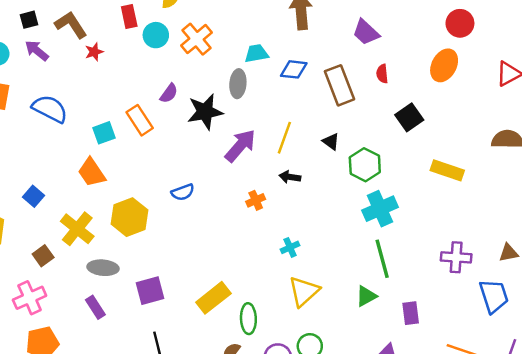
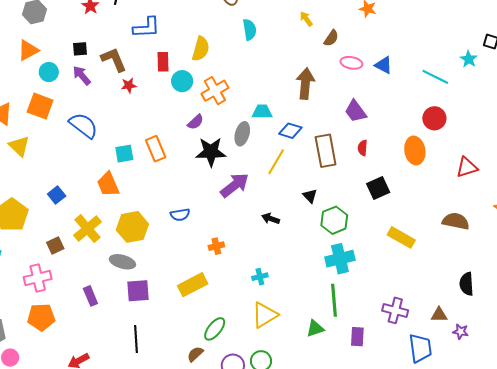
orange ellipse: (444, 65) -> (415, 151), turned -48
purple semicircle: (169, 93) -> (196, 122), moved
yellow line: (284, 138) -> (276, 162), moved
orange cross: (256, 200) -> (216, 246), moved
gray ellipse: (103, 268) -> (122, 262), moved
yellow rectangle: (213, 298) -> (193, 285), moved
purple rectangle: (411, 313) -> (357, 337), moved
green ellipse: (248, 319) -> (215, 329), turned 30

